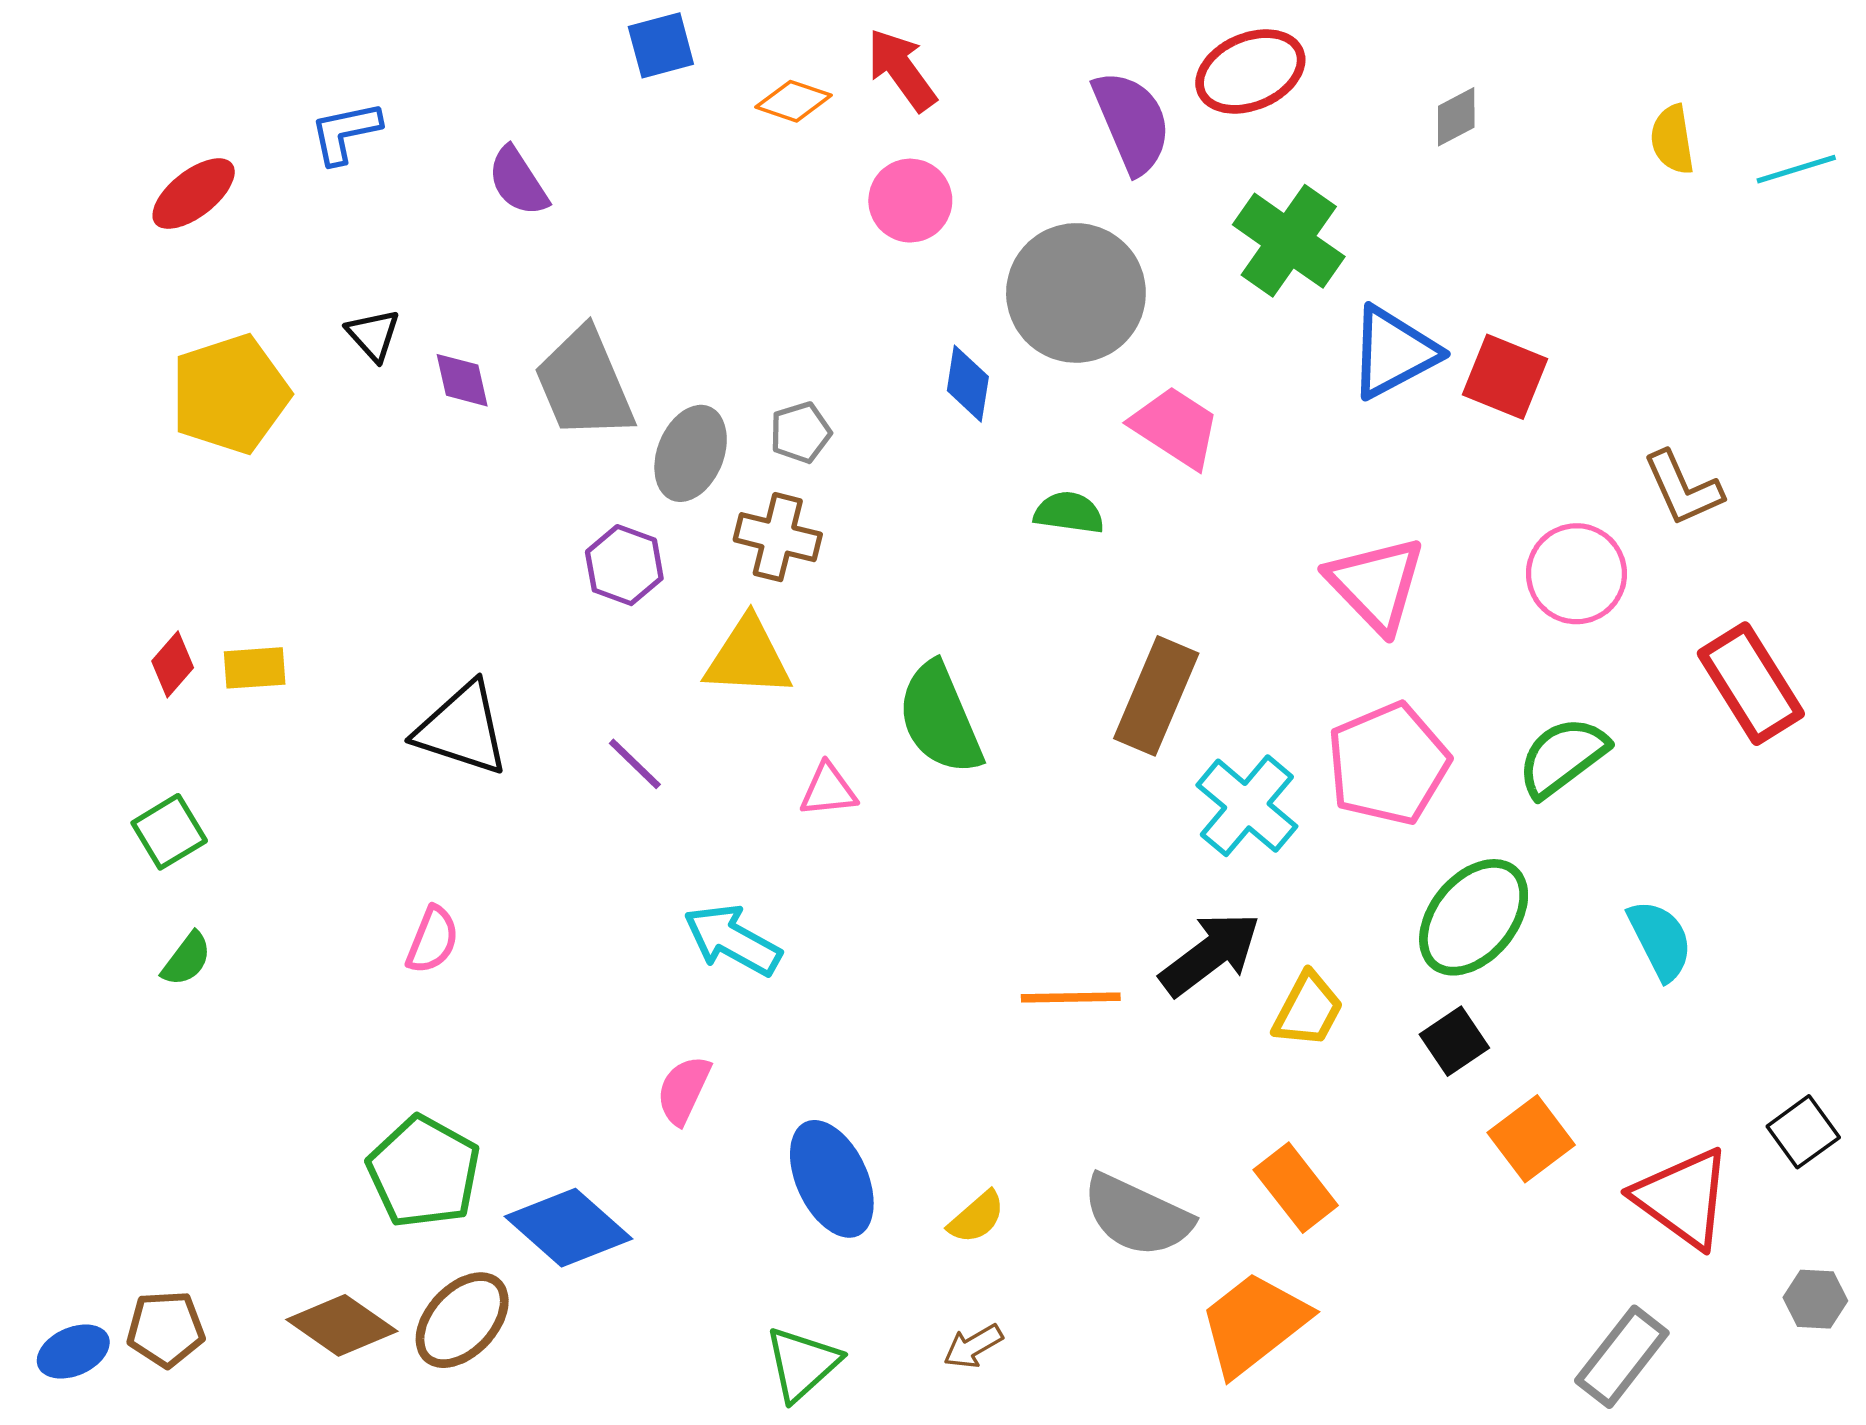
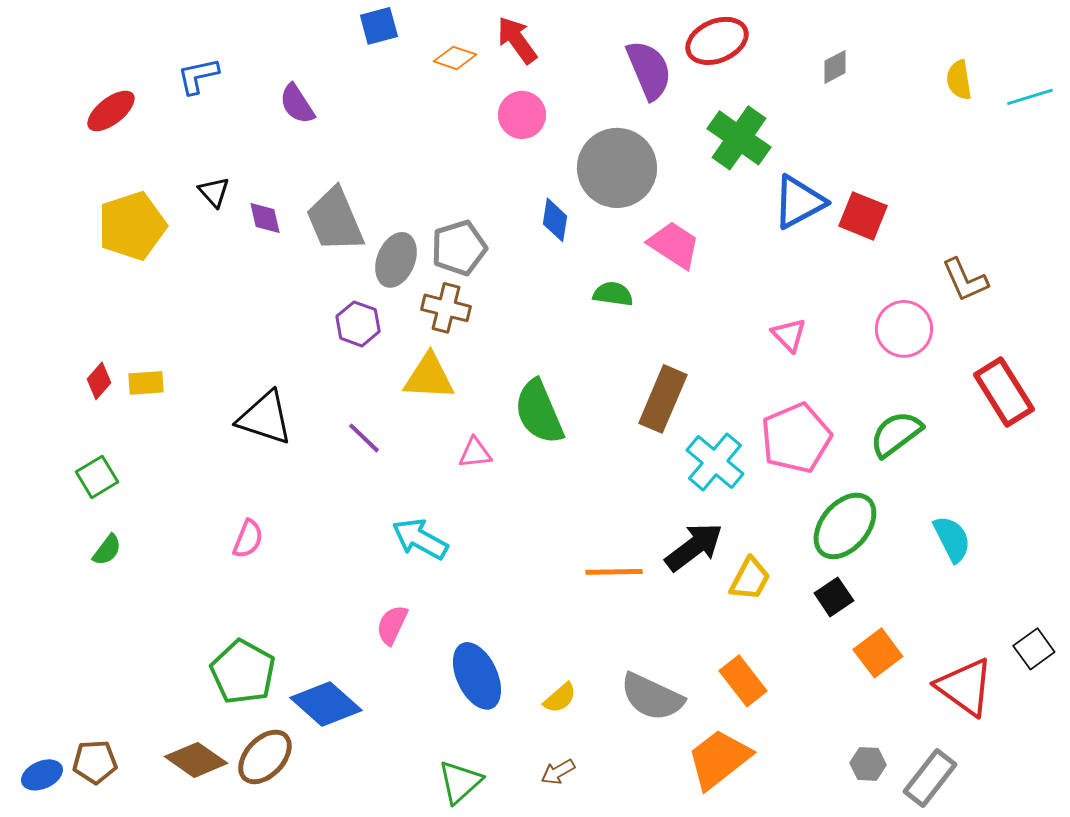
gray pentagon: (800, 432) -> (459, 248), size x1.6
pink triangle: (1376, 584) -> (789, 335), size x0.6
gray hexagon: (1815, 1299) -> (868, 764), moved

